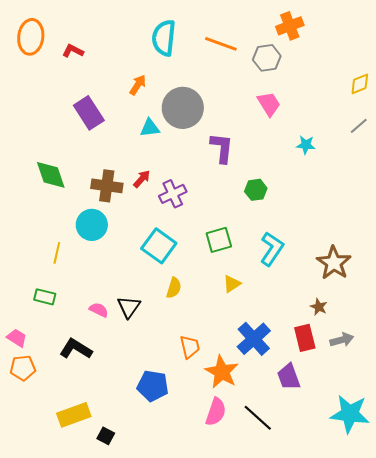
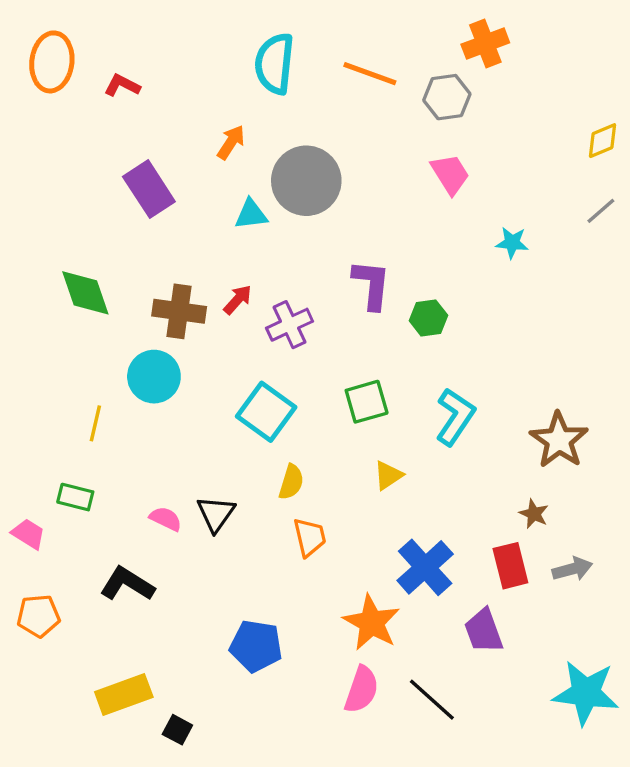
purple L-shape: (222, 148) -> (372, 285), moved
pink trapezoid: (17, 338) -> (28, 534), moved
orange trapezoid: (190, 347) -> (310, 537), moved

